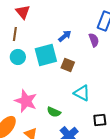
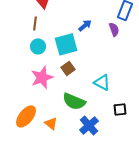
brown square: (68, 65) -> (68, 68), moved, turned 32
pink star: (26, 101) -> (42, 77), moved, turned 30
green semicircle: (54, 112) -> (74, 101), size x1.6

